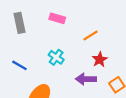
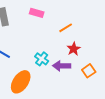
cyan cross: (56, 57) -> (42, 59), moved

